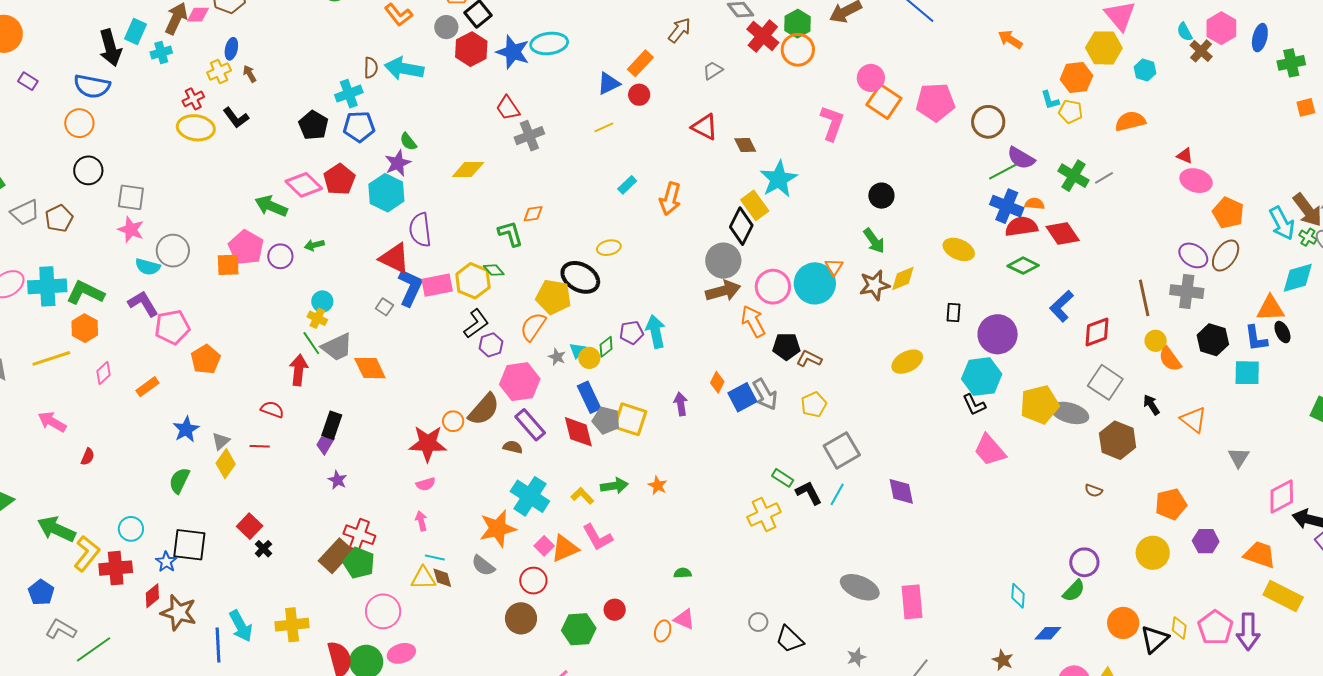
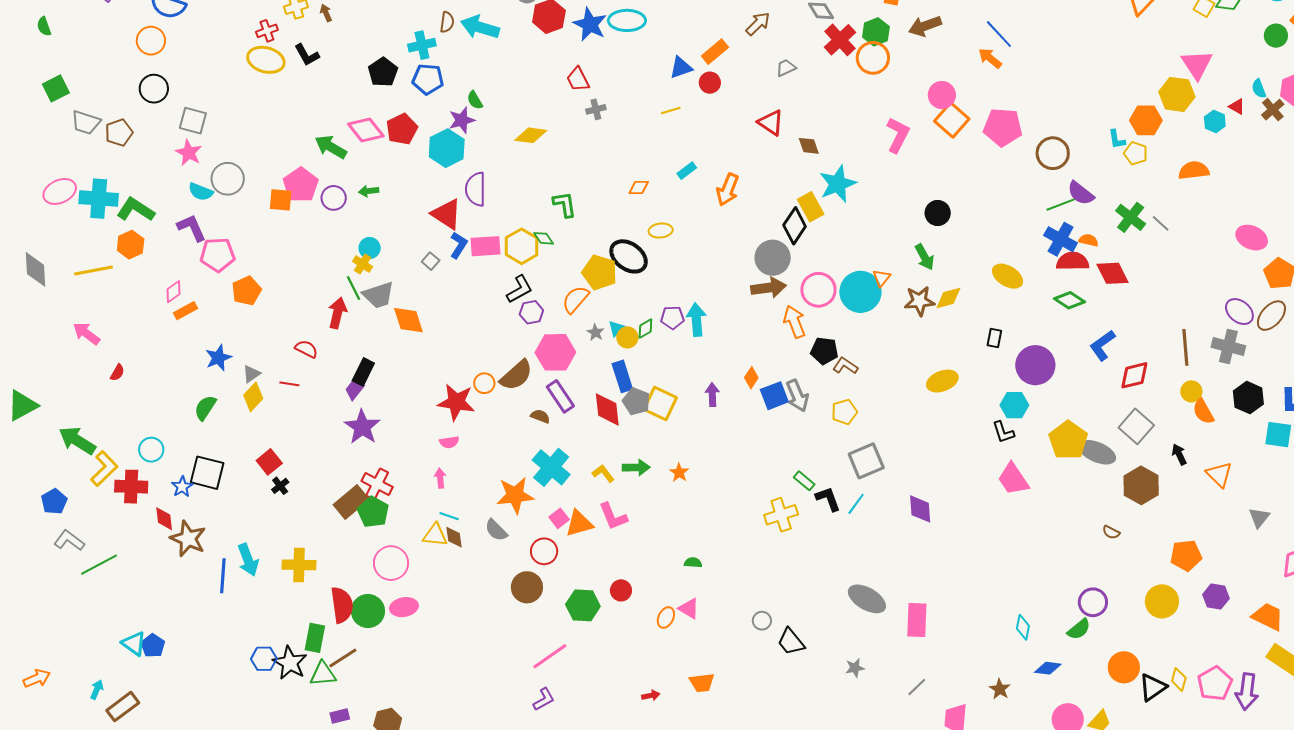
orange arrow: (1010, 39) -> (990, 58), moved
gray cross: (529, 136) -> (596, 109), size x0.7
red triangle: (1185, 156) -> (1237, 107), moved
gray line: (1104, 178) -> (1161, 223), turned 66
gray trapezoid: (25, 213) -> (86, 123), turned 36
orange diamond: (533, 214) -> (639, 187), moved
blue L-shape: (410, 287) -> (459, 245), size x0.7
pink diamond: (103, 373) -> (173, 292), moved
cyan hexagon: (982, 377) -> (1014, 405), size x0.7
yellow pentagon: (1040, 405) -> (1068, 440), turned -30
purple star: (337, 480) -> (362, 427), size x1.8
red diamond: (152, 596) -> (164, 519), turned -65

